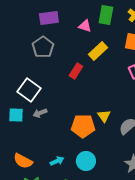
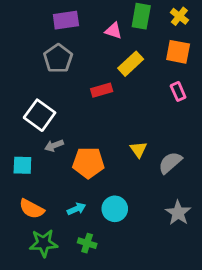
red rectangle: (76, 71) -> (102, 90), turned 42
cyan square: (16, 115) -> (22, 165), moved
orange pentagon: (83, 126) -> (88, 163), moved

